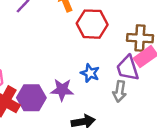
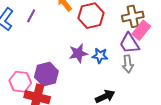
purple star: (62, 90) -> (78, 53), moved
purple hexagon: (31, 98) -> (46, 74), moved

